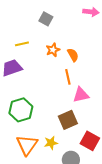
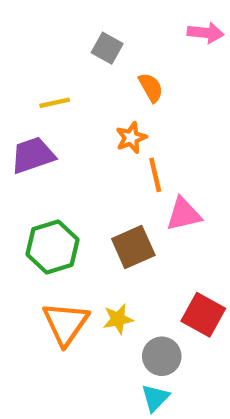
orange star: (53, 50) -> (131, 138), moved
orange semicircle: (73, 55) -> (151, 87), moved
brown square: (68, 120) -> (133, 247), moved

